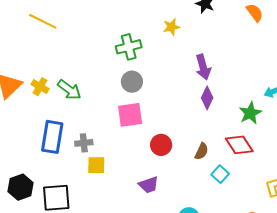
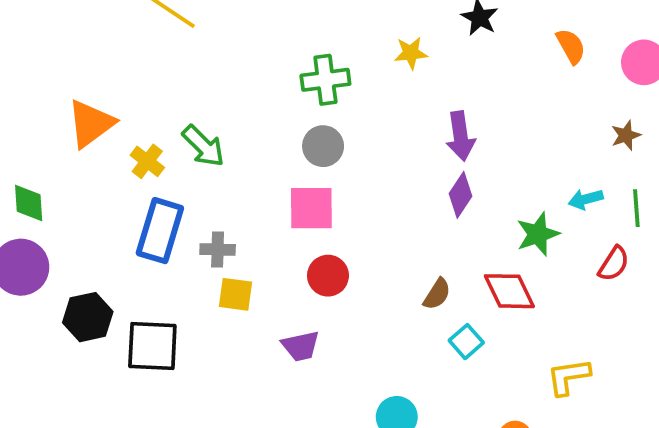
yellow cross: (40, 87) -> (147, 161), moved
red circle: (161, 145) -> (328, 276), moved
purple trapezoid: (149, 185) -> (301, 346), moved

